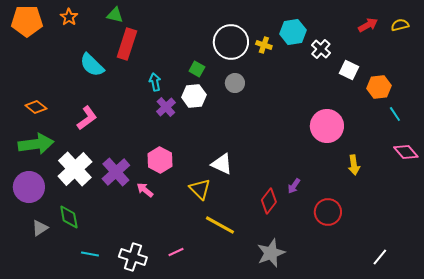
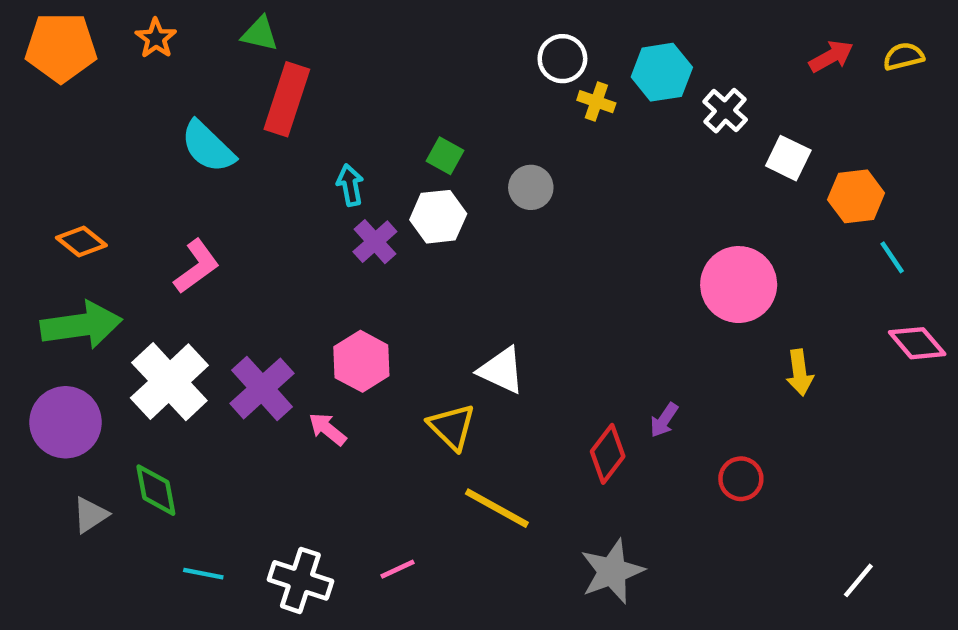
white circle: (231, 42) -> (562, 59), moved, size x0.6
red circle: (328, 212) -> (741, 479), size x0.7

